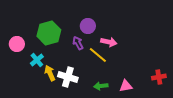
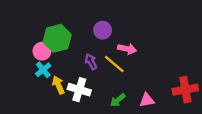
purple arrow: (78, 43) -> (91, 62), moved
pink circle: (17, 44) -> (42, 51), moved
red cross: (159, 77) -> (185, 90), size x1.5
green arrow: (101, 86) -> (118, 100), turned -32

